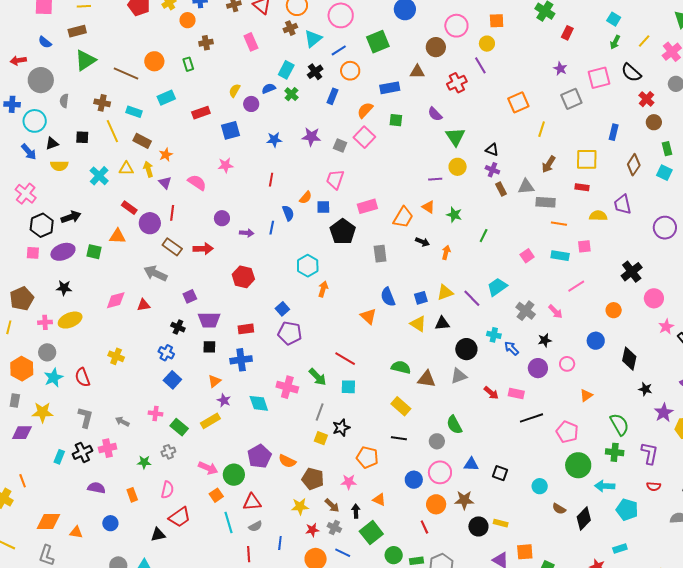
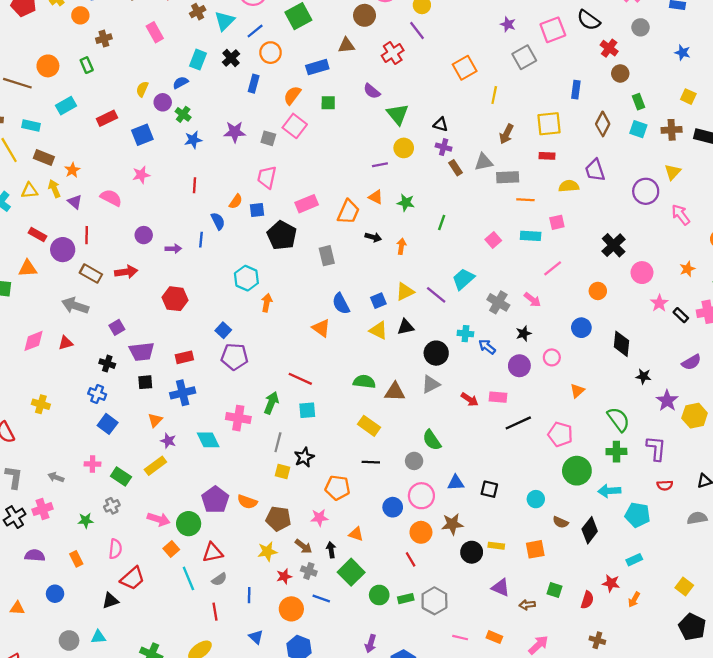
green cross: (291, 94) -> (183, 114), moved
green arrow: (318, 377) -> (271, 403), turned -108
orange square: (525, 552) -> (535, 549), moved

